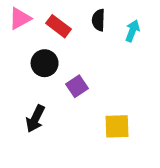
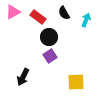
black semicircle: (98, 20) -> (64, 13), turned -32
black circle: (45, 63) -> (49, 37), moved

